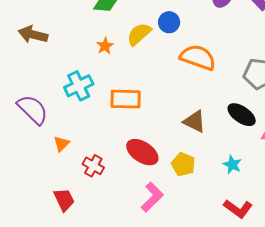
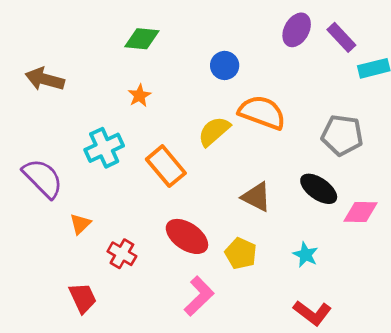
yellow semicircle: (139, 34) -> (214, 131), moved
orange rectangle: (126, 99) -> (166, 166), turned 48

